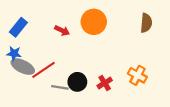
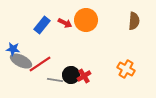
blue rectangle: (18, 27) -> (42, 25), moved
red arrow: (62, 31) -> (65, 23), moved
red cross: (105, 83) -> (84, 76), moved

